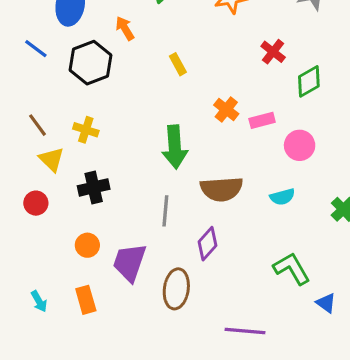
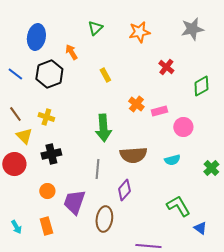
blue line: (36, 49) -> (15, 74), moved
green diamond: (309, 81) -> (201, 86), moved
red circle: (36, 203) -> (14, 164), size x1.5

